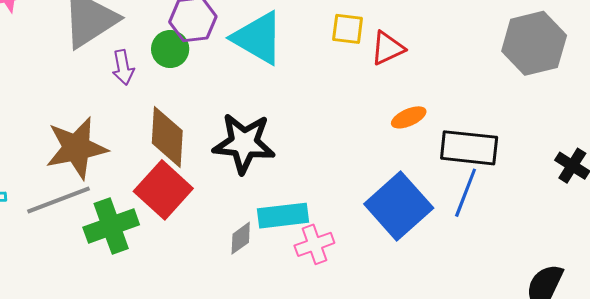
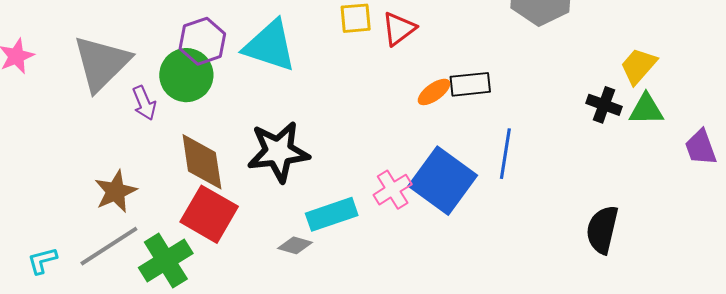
green circle: (170, 49) -> (186, 75), size x1.4
brown star: (76, 148) -> (116, 191), size x0.7
black rectangle: (469, 148) -> (470, 84), moved, size x0.7
gray diamond: (241, 238) -> (295, 245), turned 64
pink cross: (314, 244) -> (393, 190), moved

